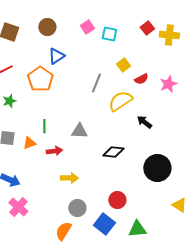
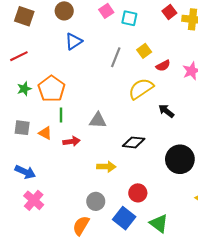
orange pentagon: (40, 79) -> (52, 89), moved
gray line: (96, 83) -> (116, 57), moved
orange triangle: (29, 143) -> (45, 133), turned 48
yellow arrow: (69, 178) -> (106, 167), moved
green triangle: (137, 229) -> (159, 223), turned 42

